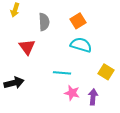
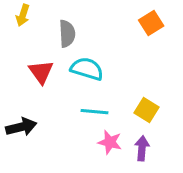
orange square: (78, 21) -> (151, 23), moved
cyan semicircle: (81, 45) -> (87, 69), moved
yellow square: (106, 72) -> (147, 110), moved

